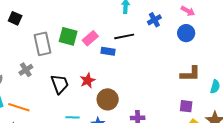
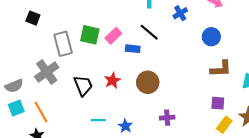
blue circle: (186, 33) -> (211, 37), moved
black line: (124, 36) -> (149, 32), turned 54
gray cross: (26, 70) -> (47, 72), size x1.6
brown circle: (108, 99) -> (148, 82), moved
orange line: (19, 107) -> (41, 112), turned 45

